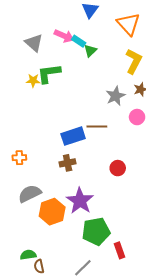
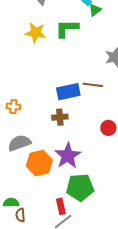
green L-shape: (49, 73) -> (67, 28), moved
yellow star: (33, 80) -> (36, 33), size x1.5
red rectangle: (120, 250) -> (61, 206), moved

